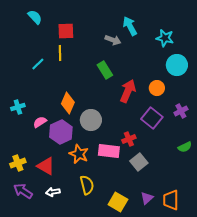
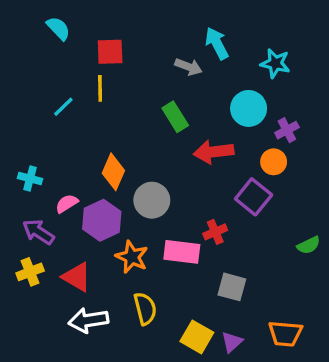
cyan circle: (177, 65) -> (249, 108), moved
orange circle: (157, 88) -> (274, 162), moved
red arrow: (128, 91) -> (214, 152), turned -120
cyan cross: (18, 107) -> (30, 178), turned 32
purple cross: (181, 111) -> (287, 130), moved
gray square: (139, 162) -> (232, 287), moved, turned -36
purple arrow: (23, 191) -> (38, 232), moved
white arrow: (53, 192) -> (88, 320), size x1.6
purple triangle: (147, 198) -> (232, 342), moved
orange trapezoid: (171, 200) -> (285, 334), turned -85

